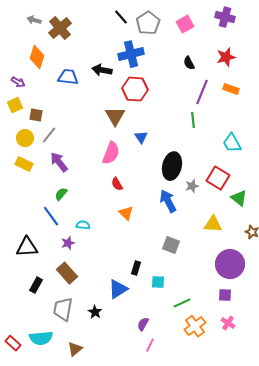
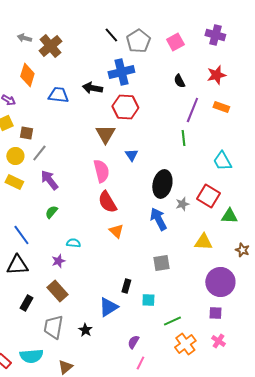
pink semicircle: (111, 153) -> (101, 171), turned -35
red semicircle: (117, 184) -> (107, 202), size x1.6
green triangle: (239, 198) -> (229, 216), turned -36
blue line: (51, 216) -> (21, 235), moved
gray square: (171, 245) -> (161, 263), turned -30

